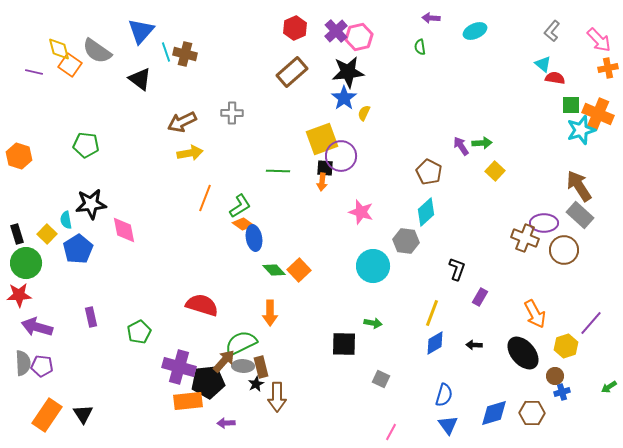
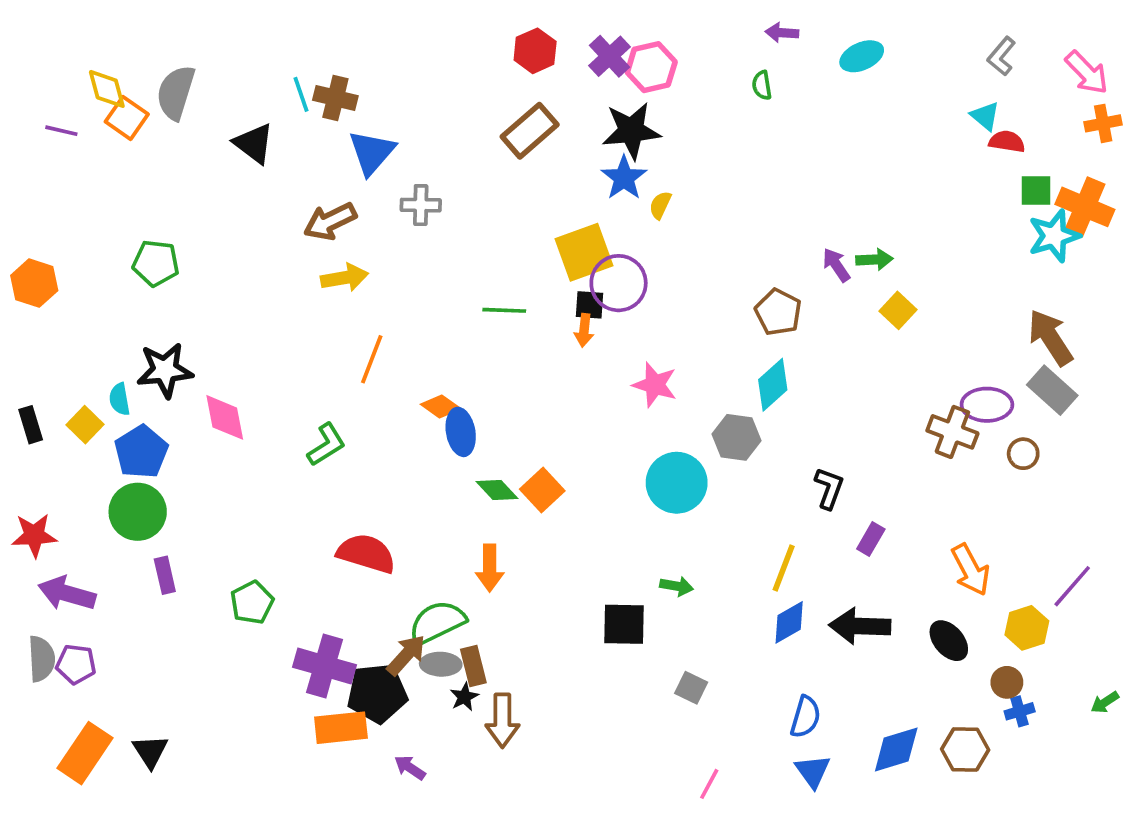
blue triangle: (141, 31) -> (372, 152), moved
gray semicircle: (97, 51) -> (176, 93), turned 72
green L-shape: (240, 206) -> (326, 445), moved
brown circle: (564, 250) -> (1023, 454), size x0.6
green circle: (26, 263) -> (138, 512), moved
black arrow: (474, 345) -> (860, 626), size x2.0
black ellipse: (523, 353) -> (949, 641), size x0.7
purple arrow: (226, 423) -> (410, 768), turned 36

